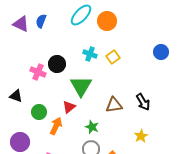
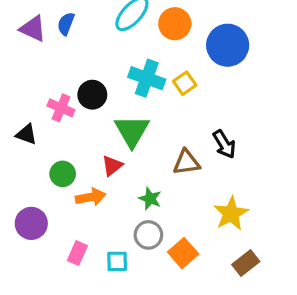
blue circle: (161, 52) -> (228, 45), moved, size x1.6
cyan cross: (90, 54) -> (147, 78), size x1.5
black triangle: (16, 96) -> (26, 134), moved
black arrow: (143, 102) -> (224, 144), moved
orange arrow: (56, 126) -> (91, 197), turned 54
yellow star: (141, 136) -> (231, 213), size x1.5

